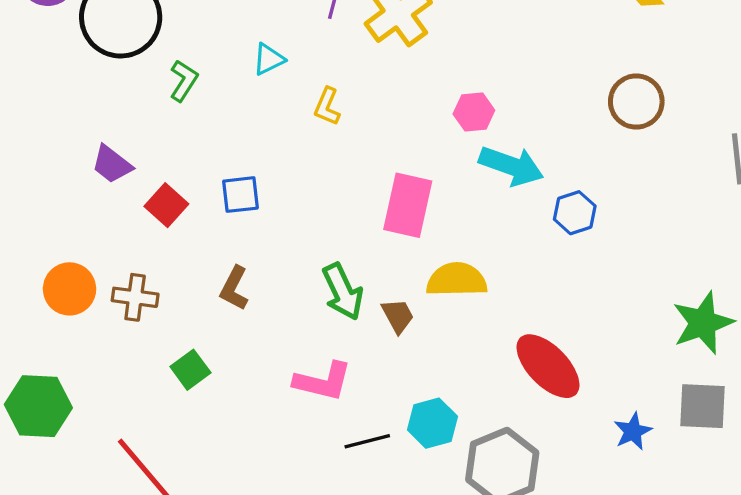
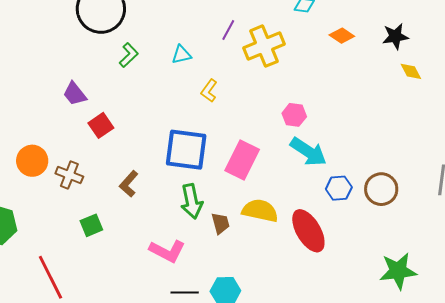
brown circle: (636, 102) -> (381, 189), moved
blue square: (241, 195) -> (186, 150), moved, size x1.8
red ellipse: (548, 366) -> (308, 231), moved

